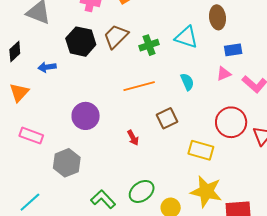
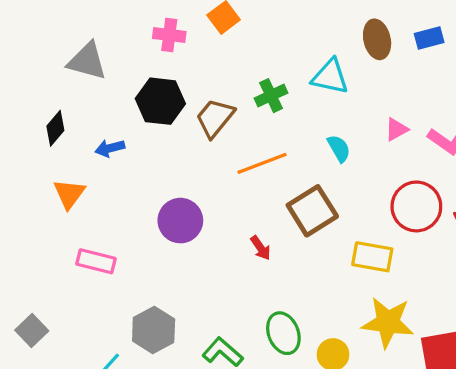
brown trapezoid: (116, 36) -> (215, 118), moved
blue rectangle: (233, 50) -> (429, 38), moved
brown square: (167, 118) -> (312, 211), size x1.4
gray hexagon: (67, 163) -> (154, 330), moved
green ellipse: (142, 191) -> (283, 333), turned -70

